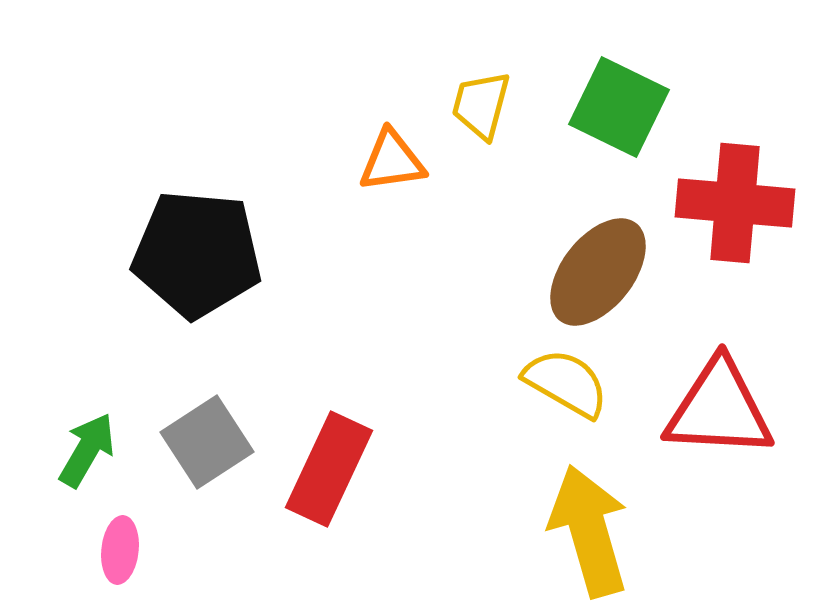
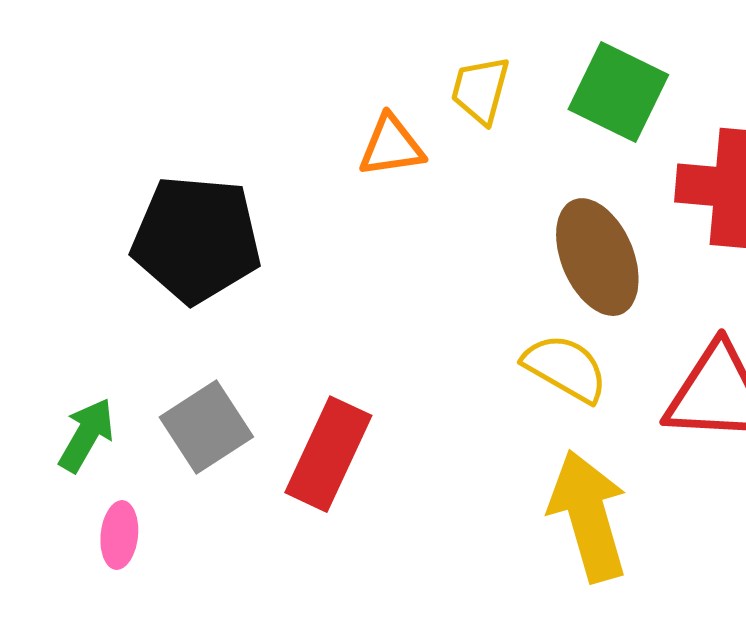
brown ellipse: (598, 272) -> (597, 257), turned -61

